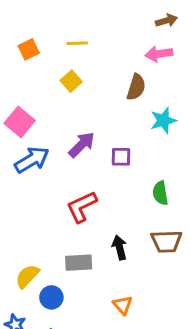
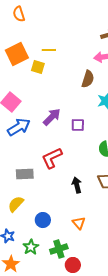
orange square: (29, 49) -> (17, 54), size x1.6
yellow square: (71, 81) -> (38, 67), moved, turned -32
gray rectangle: (79, 263) -> (25, 174), moved
blue circle: (51, 297) -> (43, 220), moved

